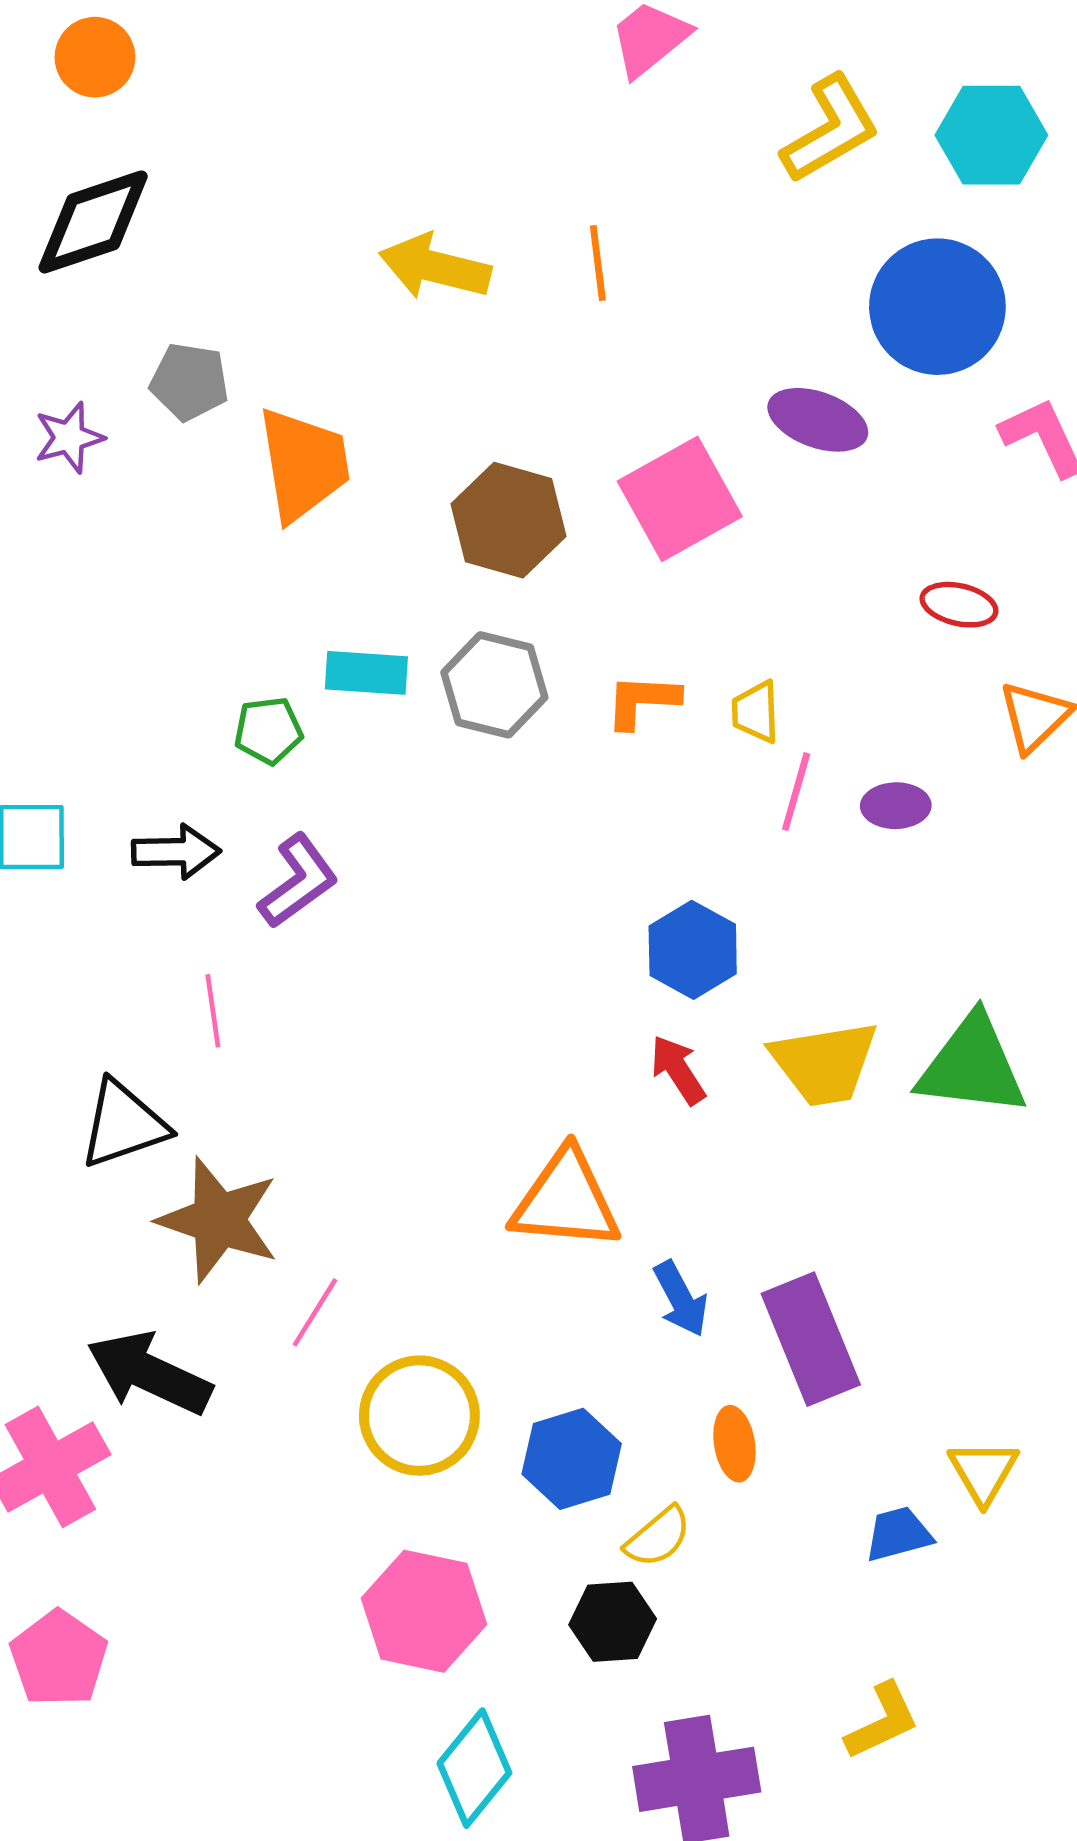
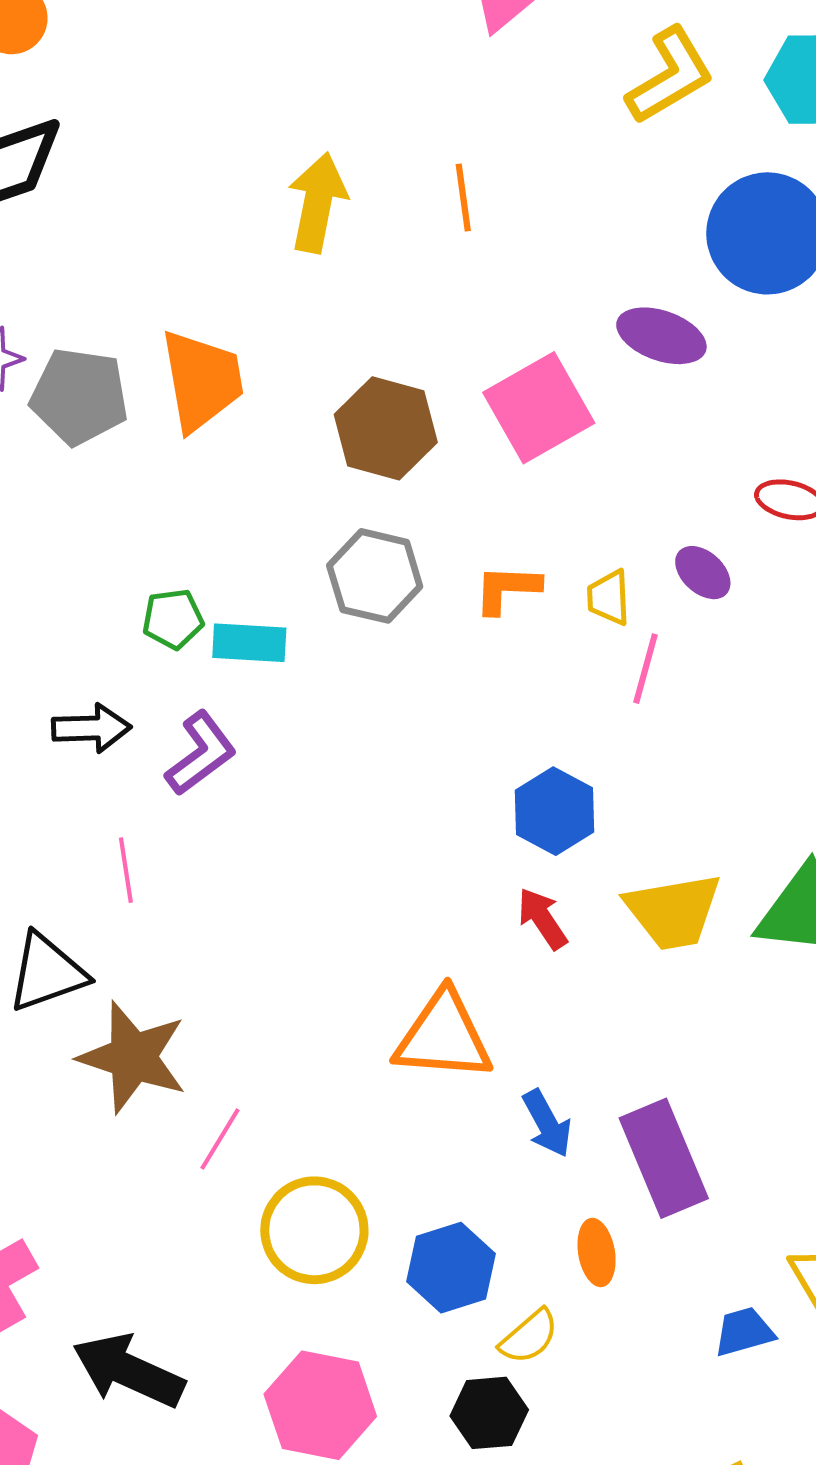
yellow arrow: (435, 267) -> (317, 203), turned 88
gray pentagon: (189, 382) -> (79, 396), moved, size x1.4
cyan rectangle: (366, 673) -> (249, 643), moved
purple ellipse: (896, 806) -> (703, 573), moved, turned 44
black arrow: (149, 1373) -> (128, 1371), moved

